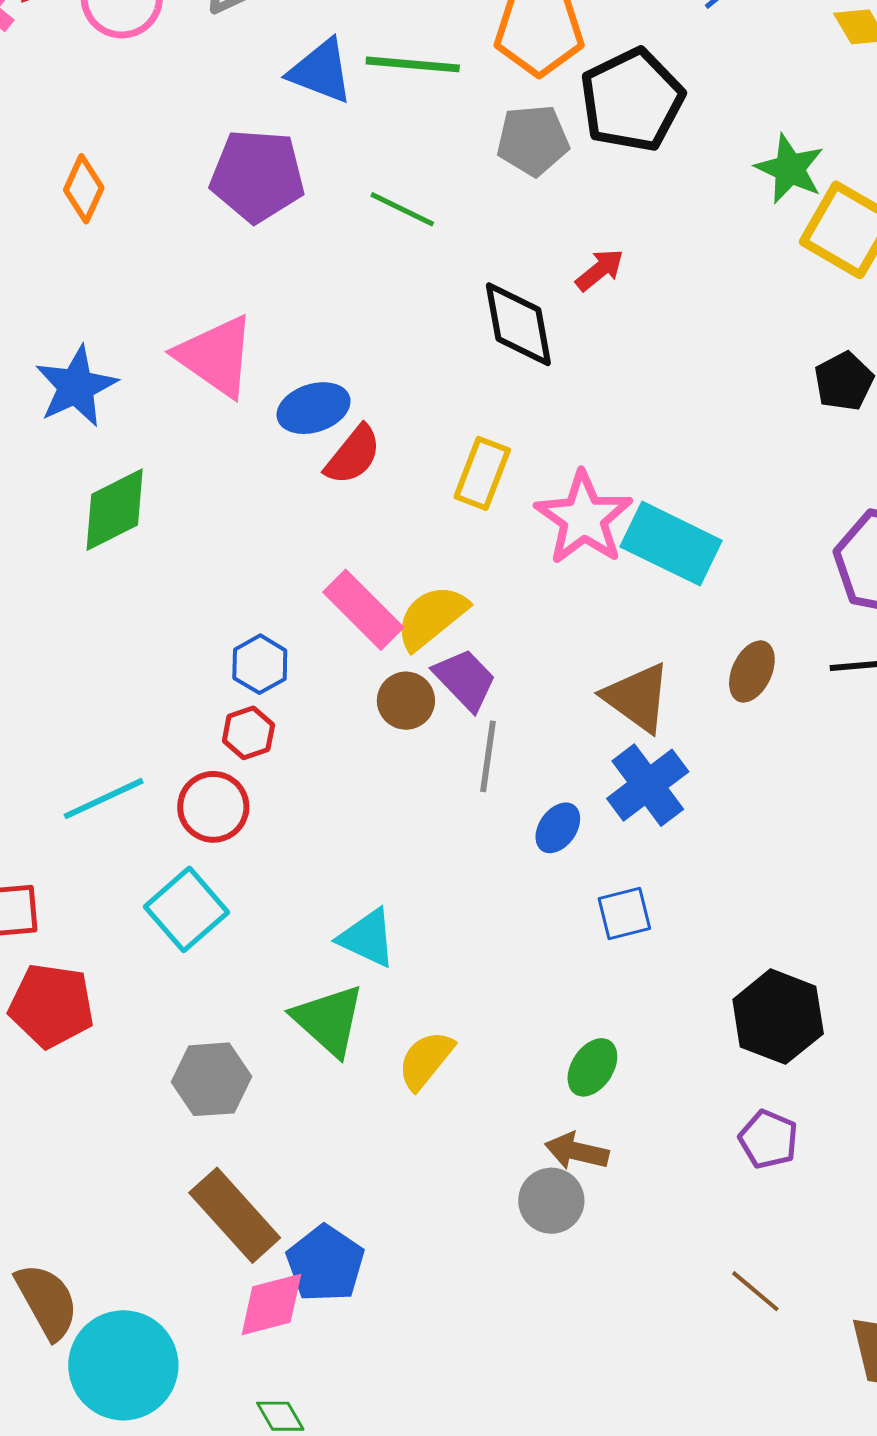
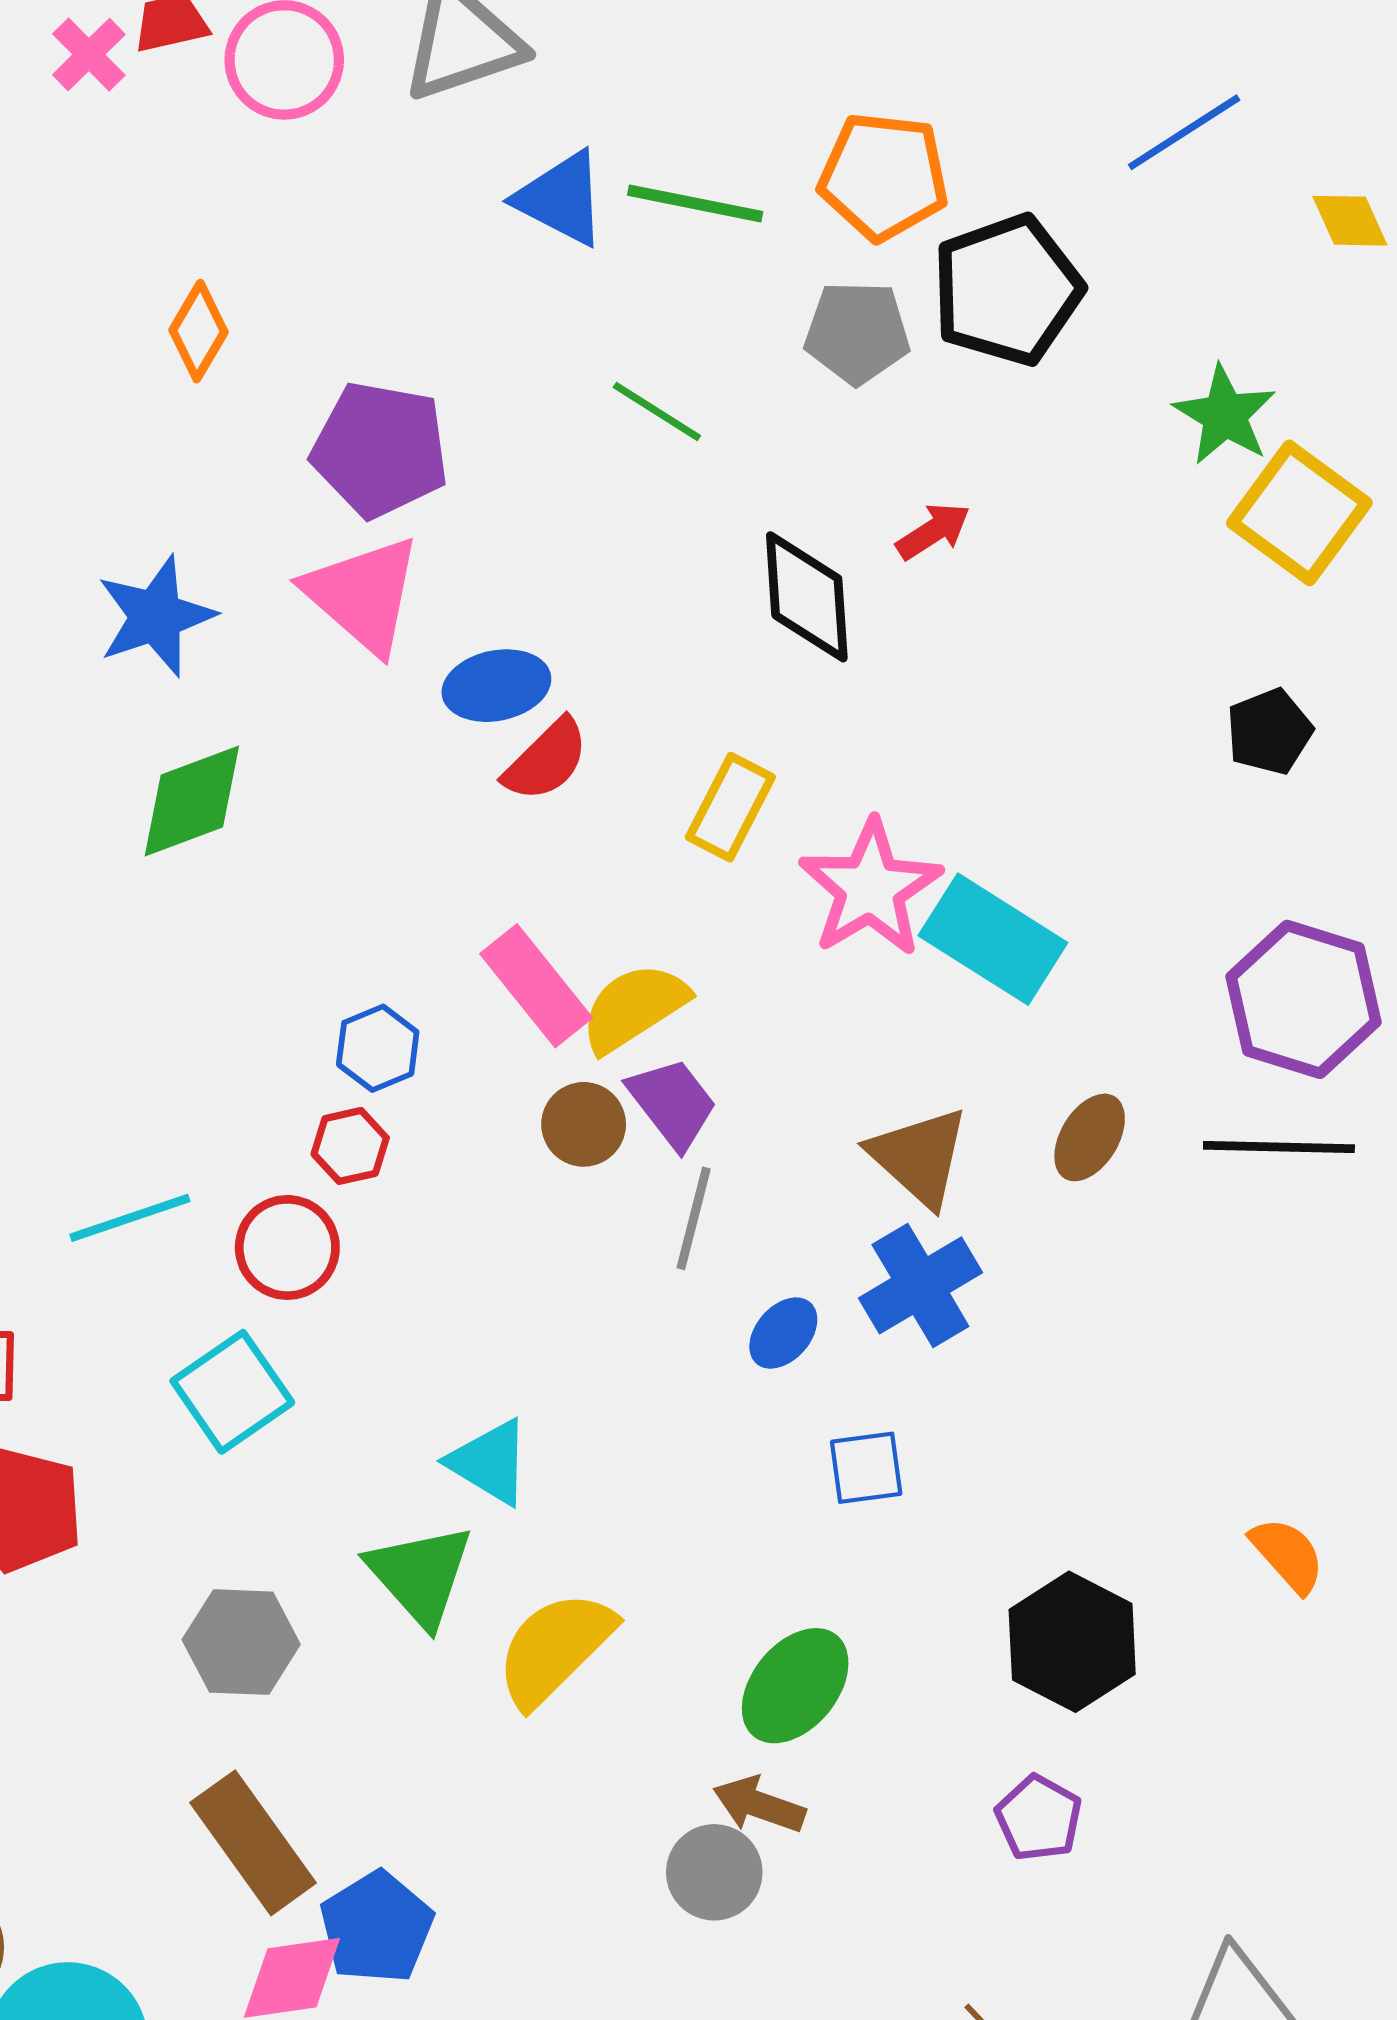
purple pentagon: (257, 176) -> (380, 450), moved
yellow semicircle: (426, 1060) -> (555, 1648), size x1.4
green ellipse: (592, 1067) -> (795, 1686), size x1.4

